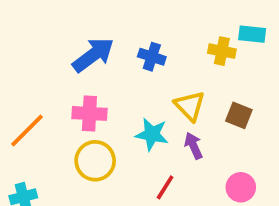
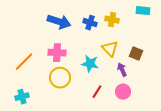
yellow cross: (222, 51) -> (112, 20), moved
blue arrow: (93, 55) -> (59, 22), turned 55
purple arrow: (193, 146) -> (122, 70), moved
pink circle: (241, 187) -> (123, 92), moved

